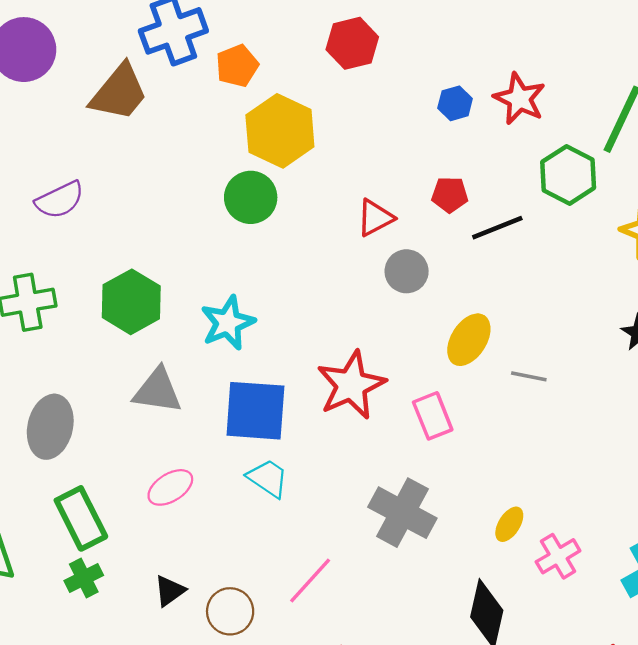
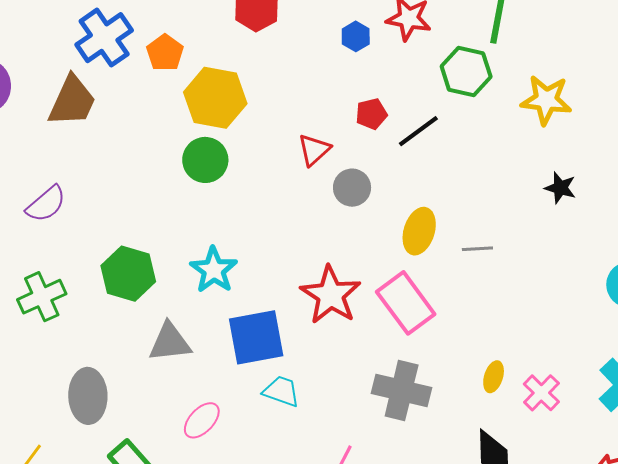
pink rectangle: (433, 416) -> (406, 303), size x1.5

